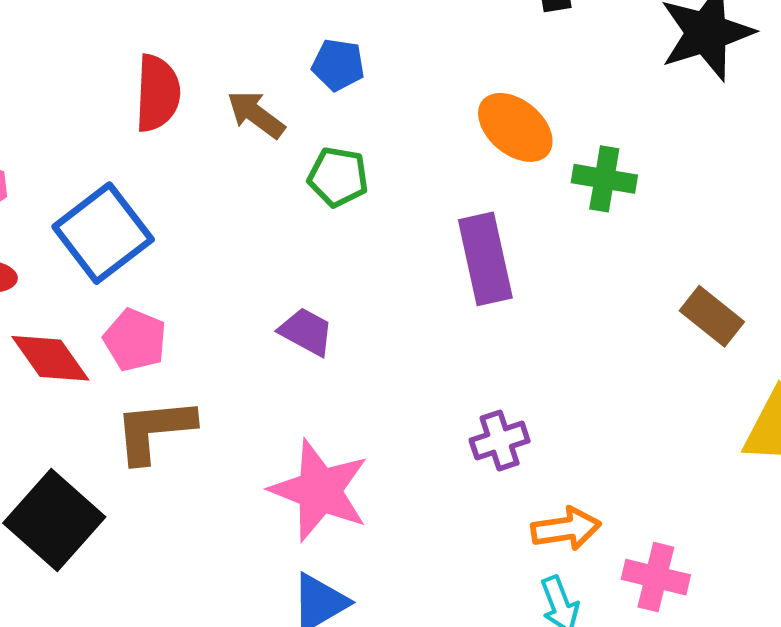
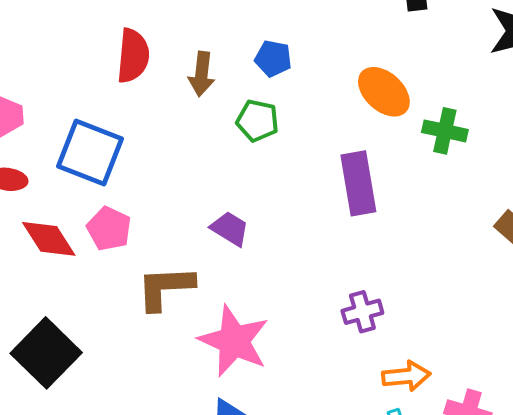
blue pentagon: (338, 65) -> (273, 58), moved
brown arrow: (256, 114) -> (202, 74), turned -123
blue square: (103, 233) -> (90, 152), turned -34
brown L-shape: (154, 430) -> (165, 288), moved

